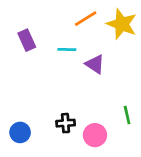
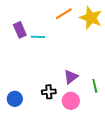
cyan line: (67, 49) -> (38, 37), moved
purple triangle: (95, 64) -> (71, 77), moved, turned 49

